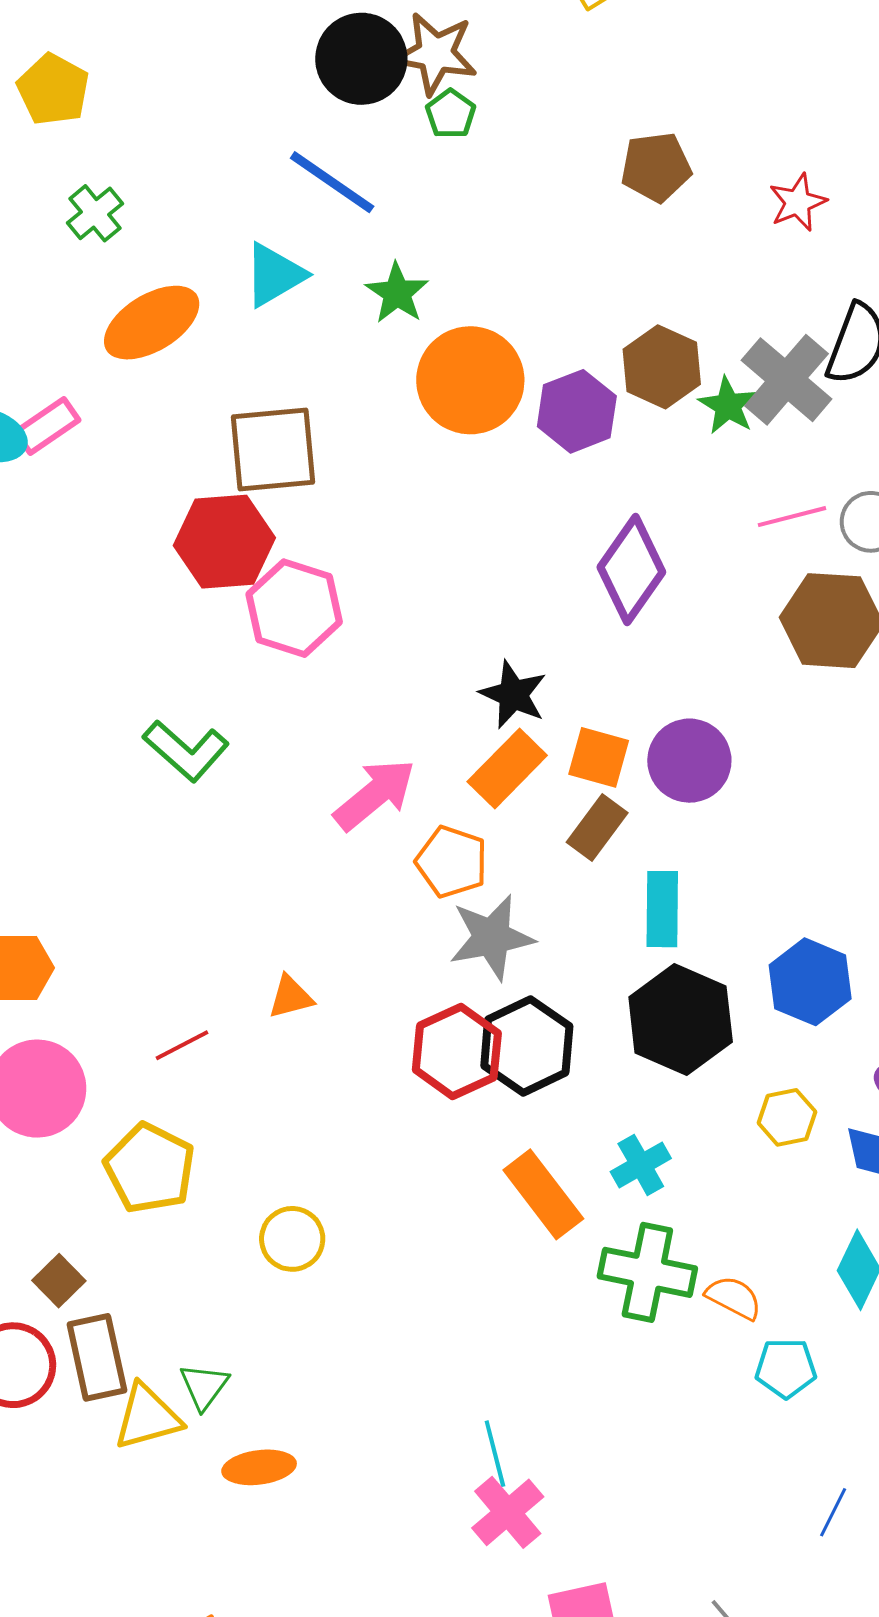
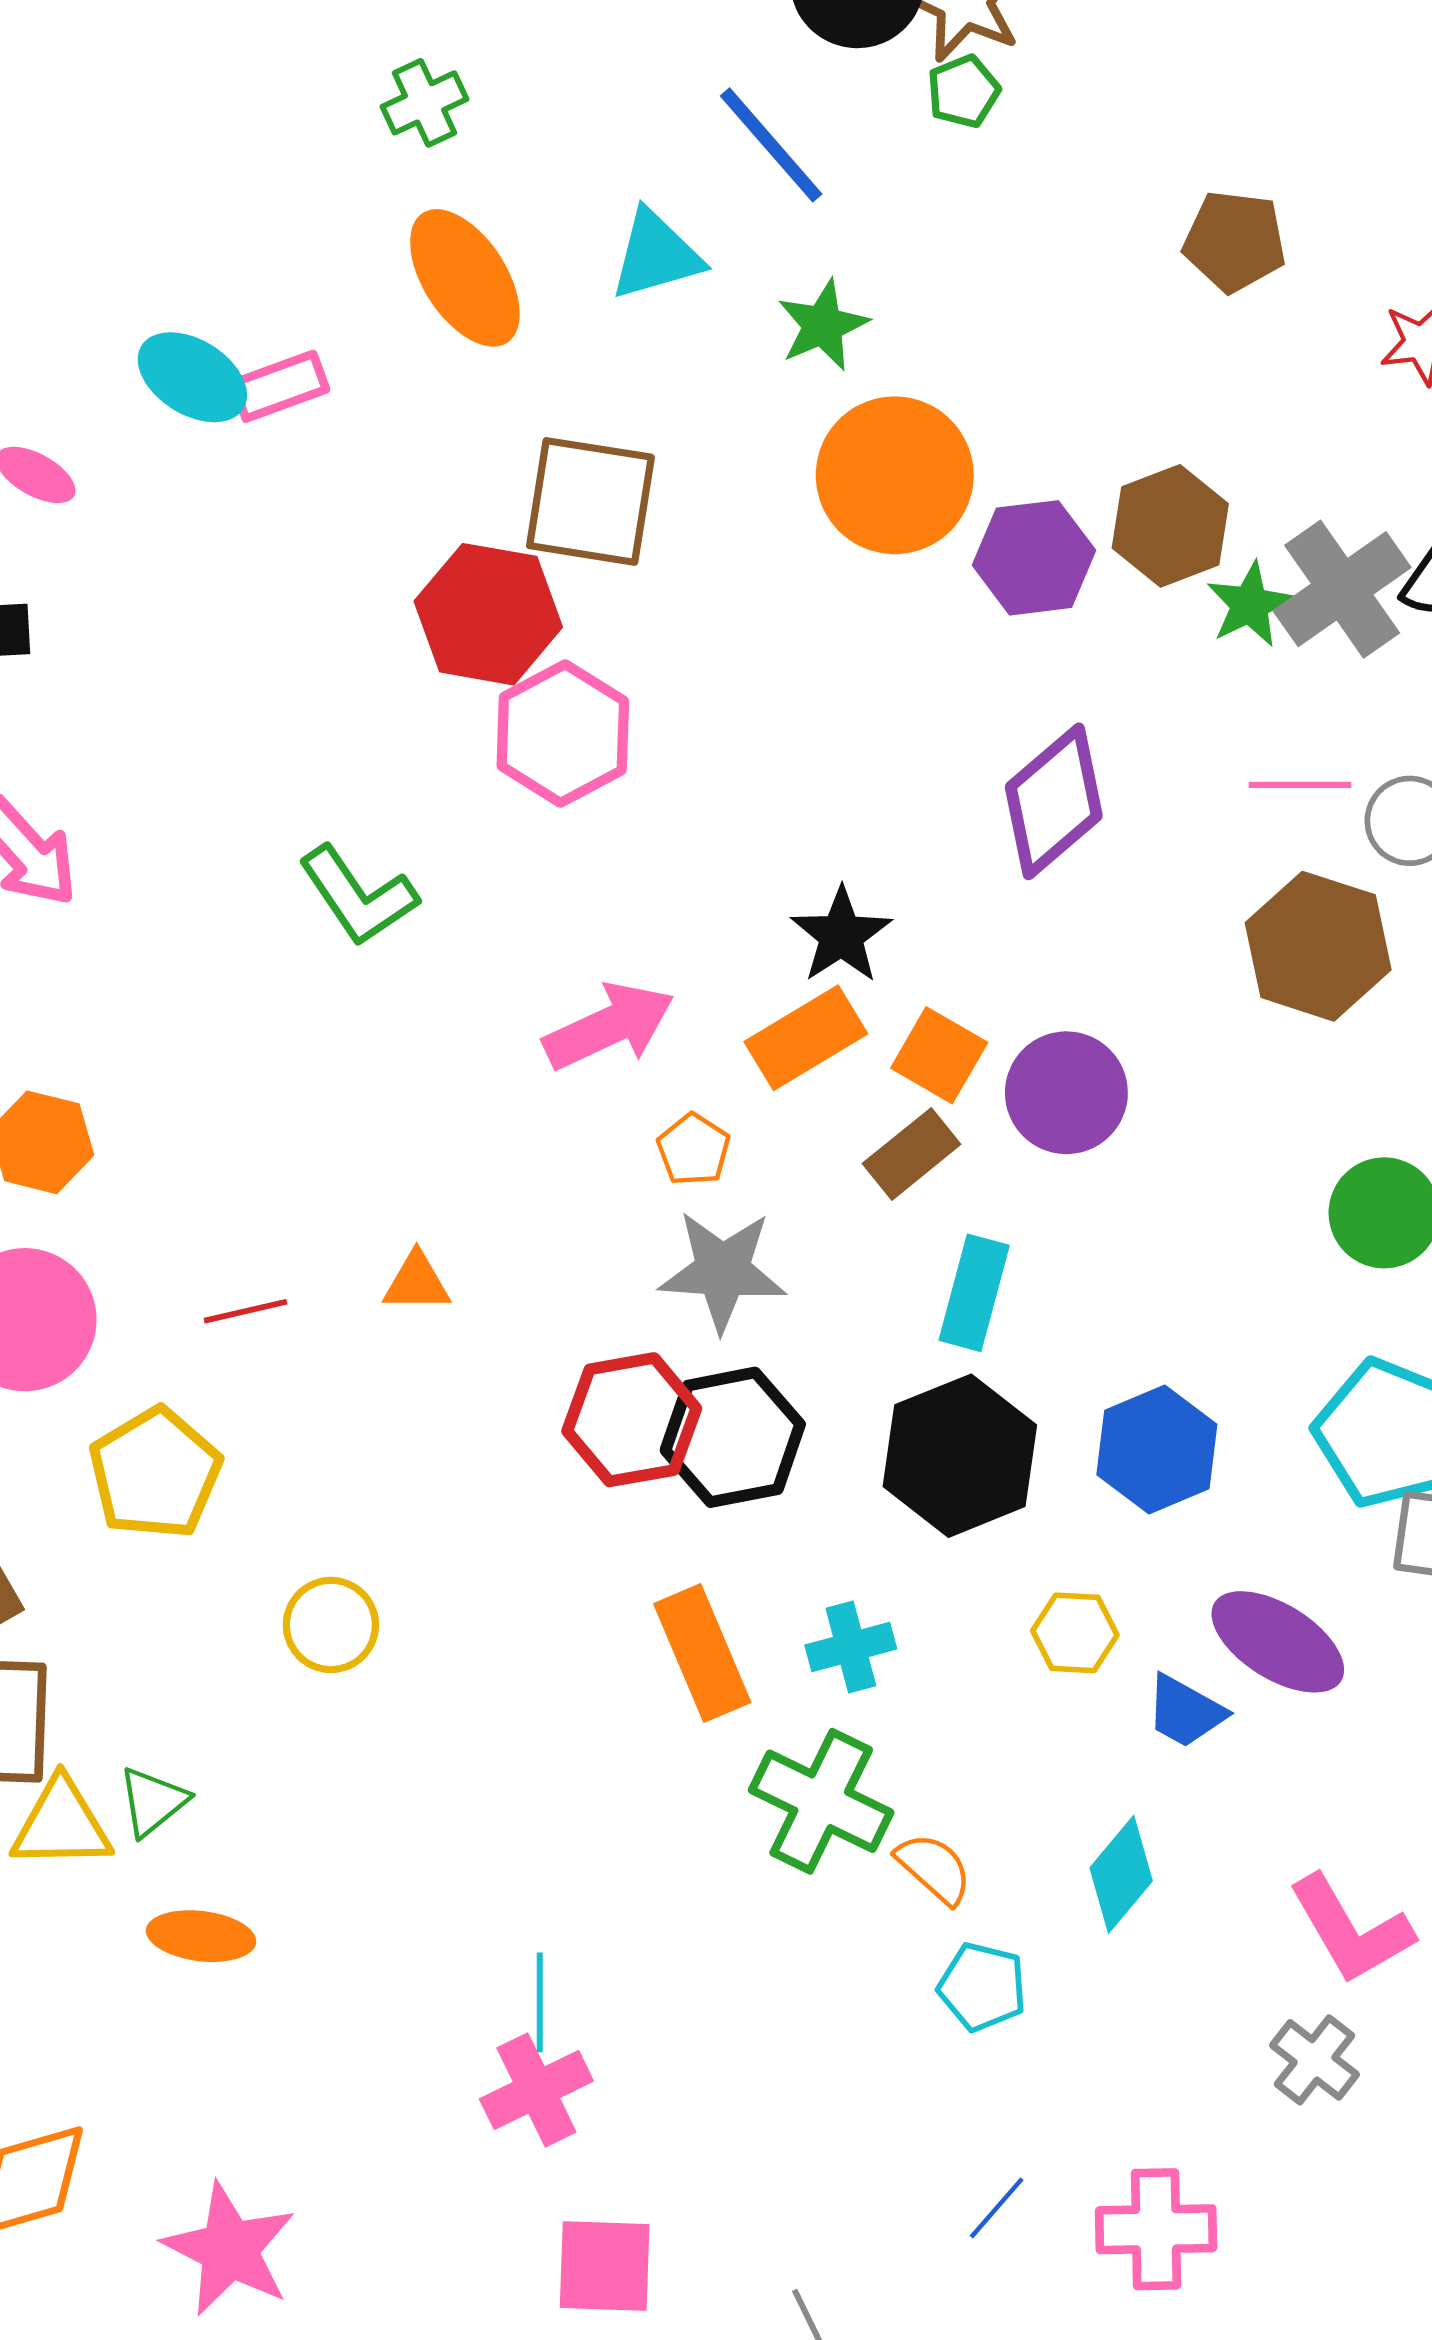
orange ellipse: (152, 323) -> (465, 278), turned 74
orange pentagon: (452, 862) -> (694, 1150), size x0.7

